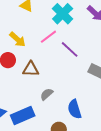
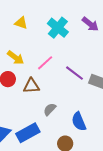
pink line: (48, 37) -> (45, 63), moved
purple line: (70, 49) -> (74, 73), moved

